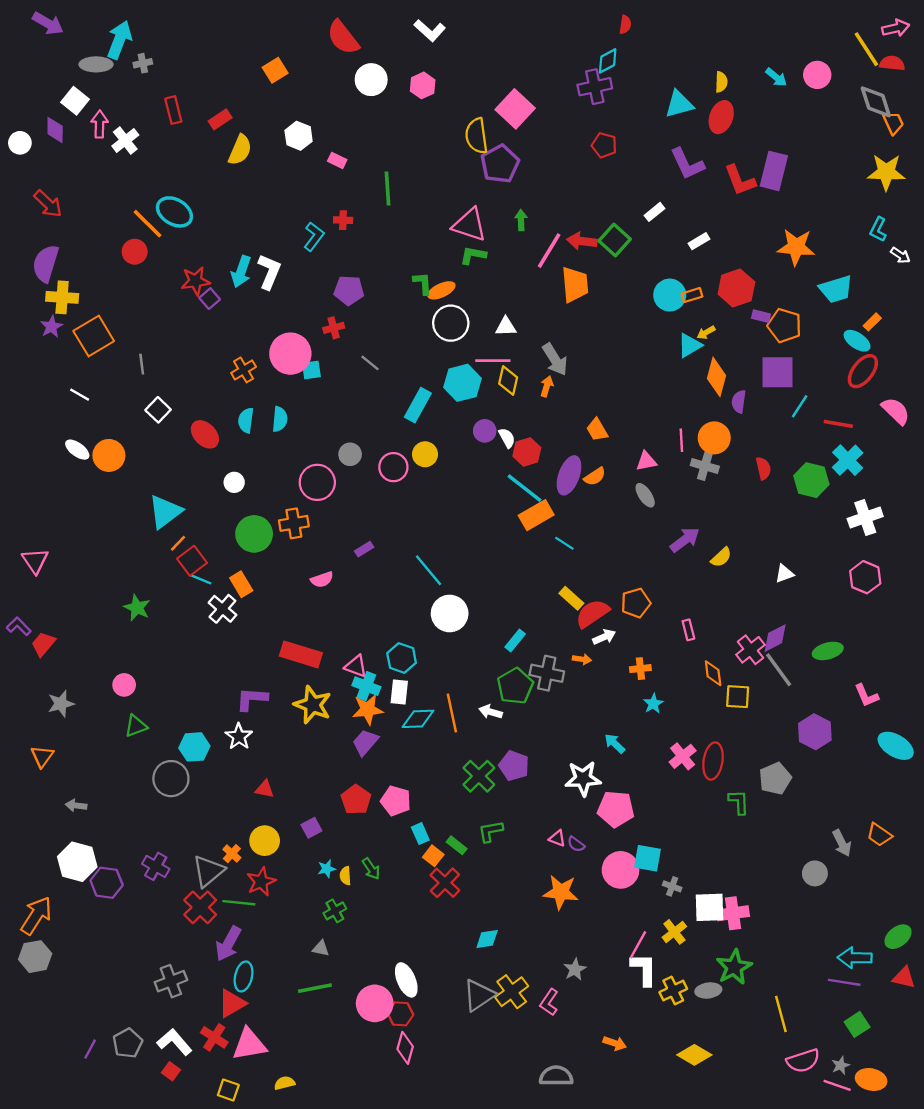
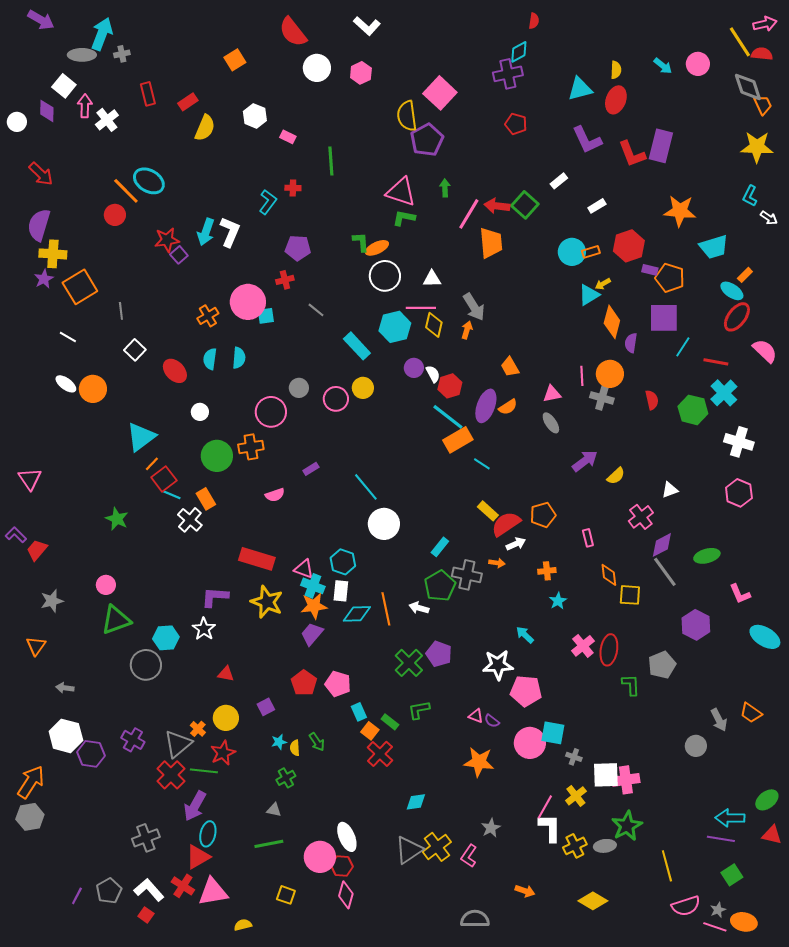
cyan rectangle: (418, 405) -> (357, 346), turned -72
white cross: (865, 517) -> (739, 442), turned 36
pink cross: (750, 650) -> (641, 517), moved
green triangle: (136, 726) -> (116, 620), size x1.5
yellow square: (228, 1090) -> (286, 895), moved

